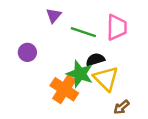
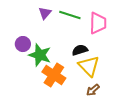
green line: (83, 32) -> (70, 15), moved
green star: (80, 74) -> (40, 55), moved
brown arrow: (122, 107) -> (93, 90), moved

